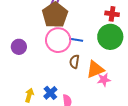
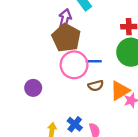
purple circle: (19, 47) -> (33, 88), moved
brown semicircle: (74, 62) -> (96, 86), turned -104

